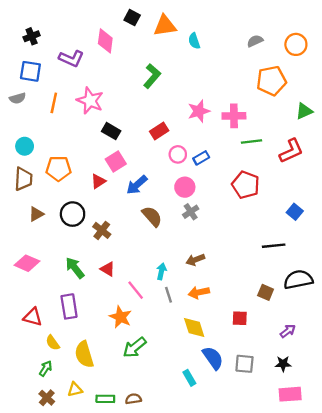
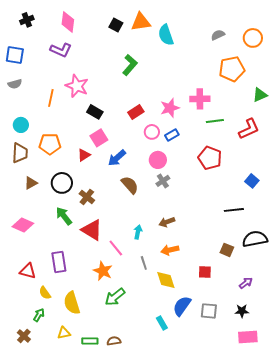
black square: (132, 18) -> (116, 25), moved
black cross: (32, 36) -> (27, 20), moved
pink diamond: (105, 41) -> (68, 22), moved
cyan semicircle: (194, 41) -> (166, 35), size x1.5
blue square: (30, 71) -> (15, 55), moved
orange line: (54, 103) -> (51, 98), moved
pink star: (199, 111) -> (170, 108), moved
green arrow: (75, 268) -> (64, 216), moved
red triangle: (108, 269) -> (92, 230), size x1.6
gray line: (168, 295) -> (144, 263), moved
blue semicircle: (213, 358) -> (182, 306), turned -110
brown cross: (47, 398) -> (24, 336), moved

